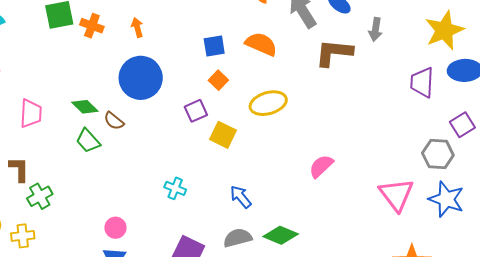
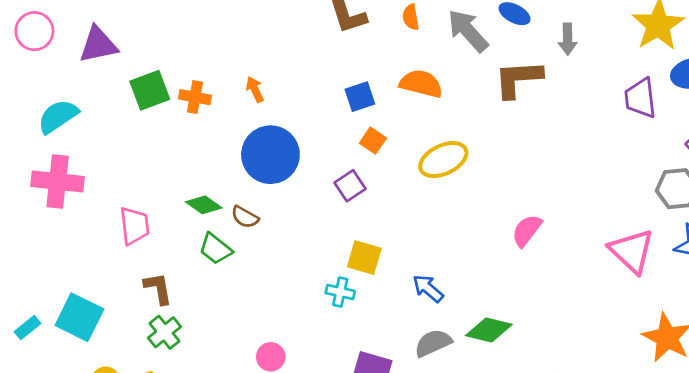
yellow square: (223, 135) -> (364, 258), moved
brown L-shape: (19, 169) -> (158, 288), moved

